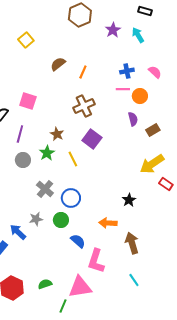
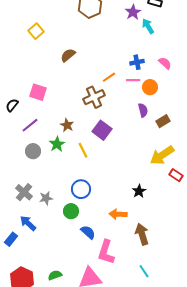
purple star: (113, 30) -> (133, 12), moved
orange line: (83, 72) -> (109, 77), moved, turned 32
purple line: (20, 134) -> (30, 125), turned 36
gray cross: (45, 189) -> (24, 192), moved
gray star: (36, 219) -> (46, 198), moved

